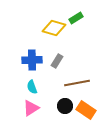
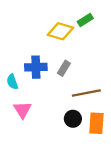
cyan semicircle: (32, 87) -> (12, 82), moved
pink triangle: (31, 108) -> (22, 110), moved, turned -30
orange rectangle: (86, 110) -> (96, 123), turned 60

